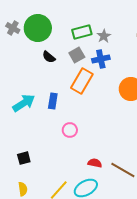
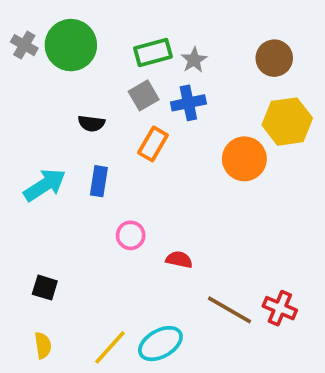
black semicircle: (49, 57) -> (91, 123), moved, turned -32
orange rectangle: (82, 81) -> (153, 144), size x0.7
black square: (24, 158) -> (45, 288), turned 32
red semicircle: (95, 163) -> (179, 260), moved

